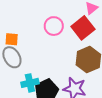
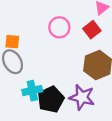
red square: (83, 28) -> (92, 30), size x0.7

